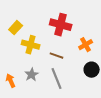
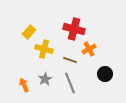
orange cross: (86, 45) -> (89, 49), moved

